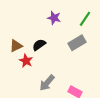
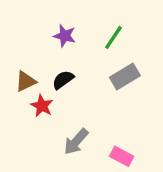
purple star: (54, 18) -> (65, 36), moved
green line: (85, 19) -> (113, 37), moved

